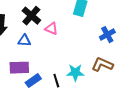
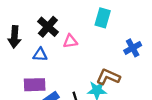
pink triangle: (51, 29) -> (70, 41), turned -32
brown L-shape: (102, 65) -> (108, 77), moved

